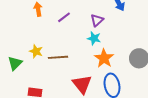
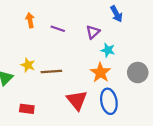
purple line: (64, 17) -> (58, 29), turned 56
cyan star: (94, 38) -> (108, 50), moved

